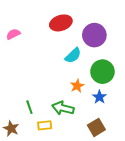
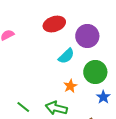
blue star: (99, 97) -> (103, 97), moved
green line: (29, 107) -> (23, 107), turned -32

